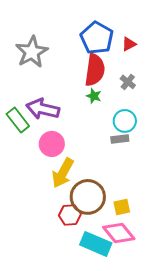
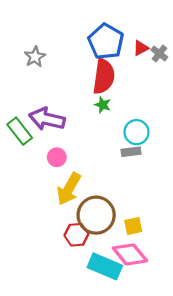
gray star: (32, 52) -> (35, 57), size x0.6
gray cross: (128, 82) -> (159, 54), moved
pink circle: (52, 144) -> (57, 157), size x0.7

